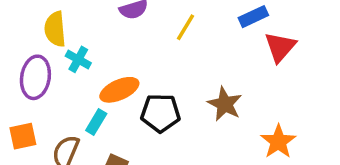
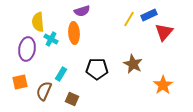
yellow line: (185, 27) -> (129, 19), moved
orange ellipse: (119, 90) -> (74, 33), moved, turned -70

